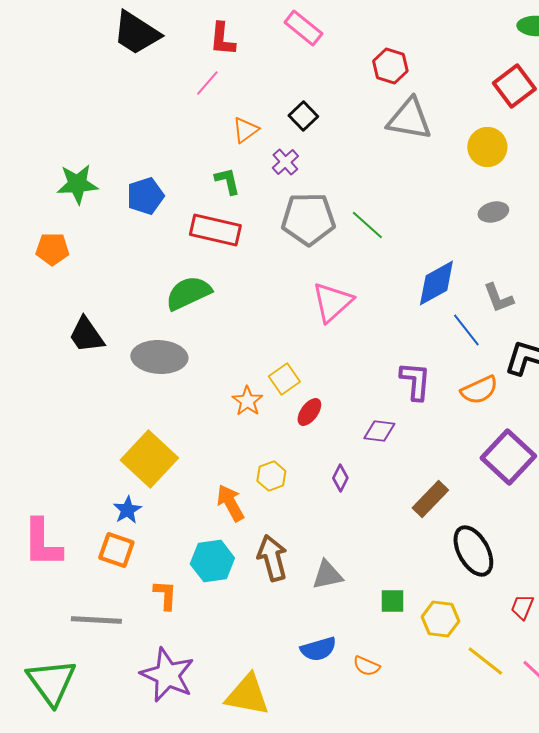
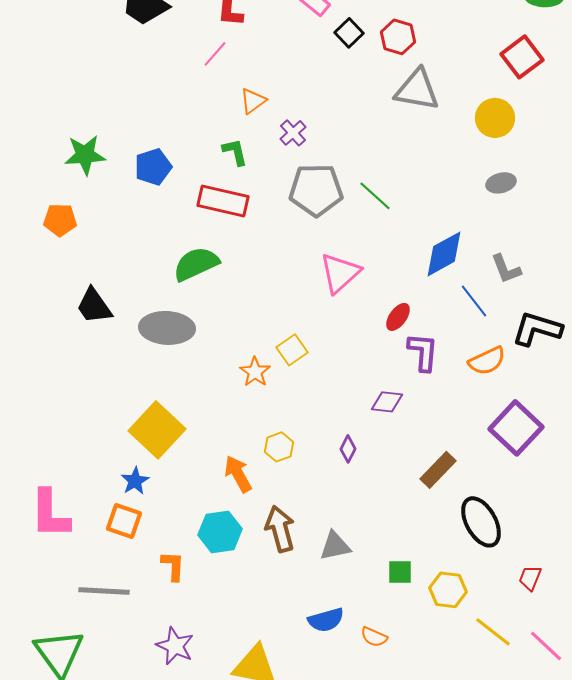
black square: (303, 116) -> (349, 33), moved
red ellipse: (309, 412) -> (398, 317), moved
purple star: (167, 675) -> (175, 646), size x0.7

